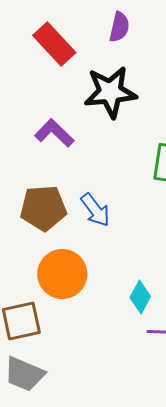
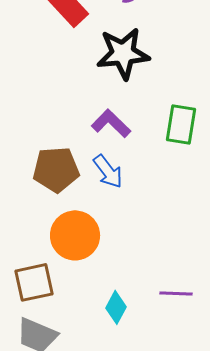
purple L-shape: (54, 133) -> (111, 123), moved
cyan diamond: (140, 297) -> (116, 307), moved

